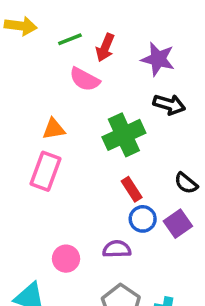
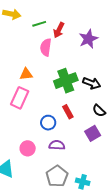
purple star: (158, 59) -> (88, 39), turned 30
pink semicircle: (85, 79) -> (46, 47), turned 66
black arrow: (169, 105) -> (92, 83), moved
blue circle: (143, 219) -> (48, 123), moved

